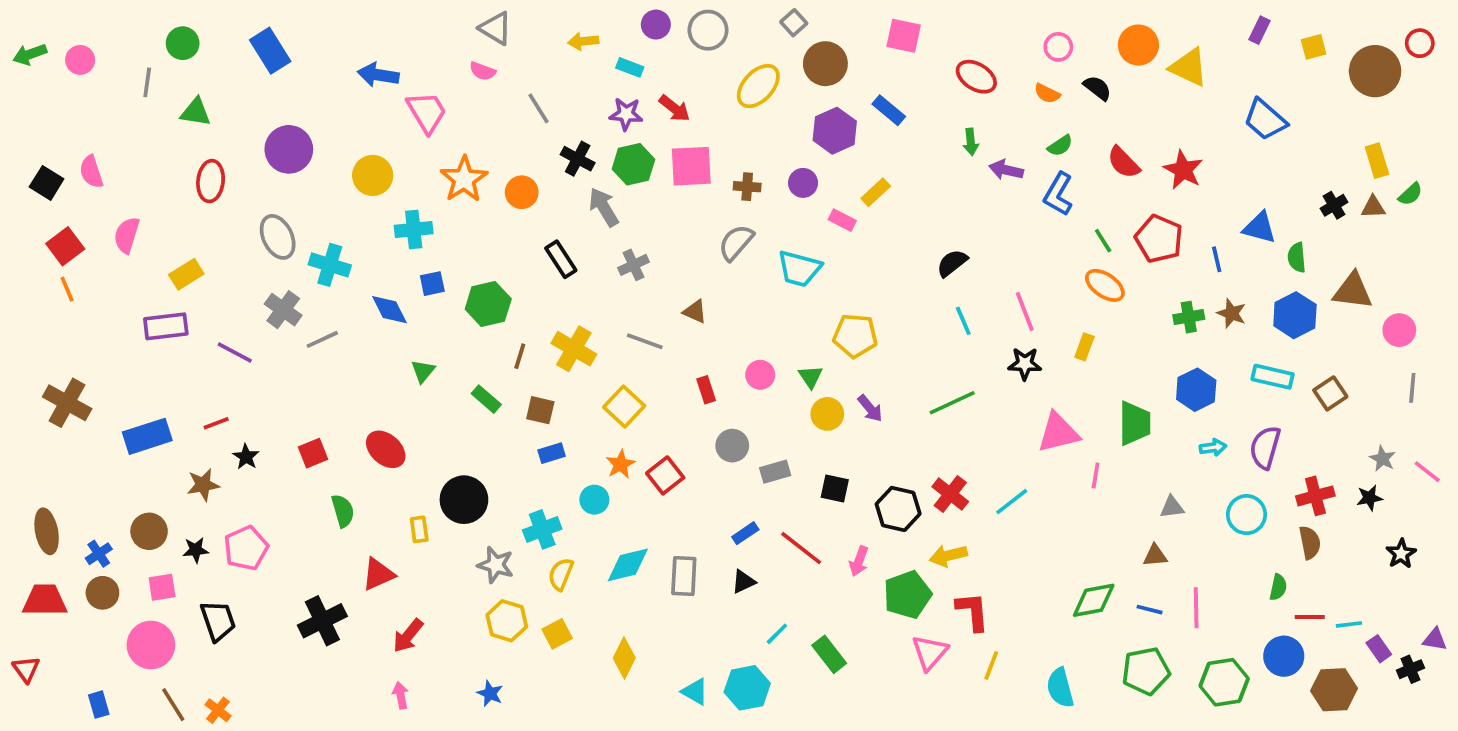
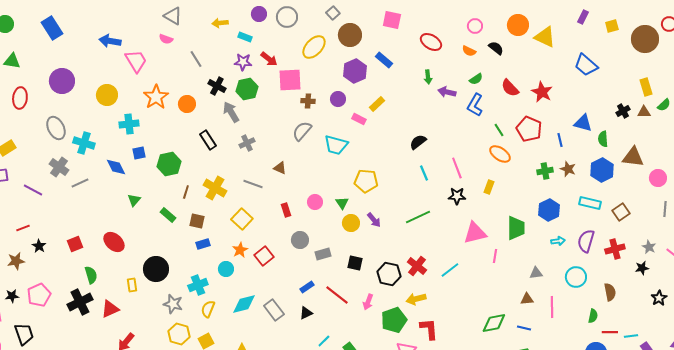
pink square: (691, 166) -> (290, 80), moved
red cross: (1315, 496) -> (615, 249), moved
gray rectangle: (684, 576) -> (274, 310), turned -40
pink line: (1196, 608) -> (552, 307), moved
black cross: (322, 621) -> (80, 302), moved

